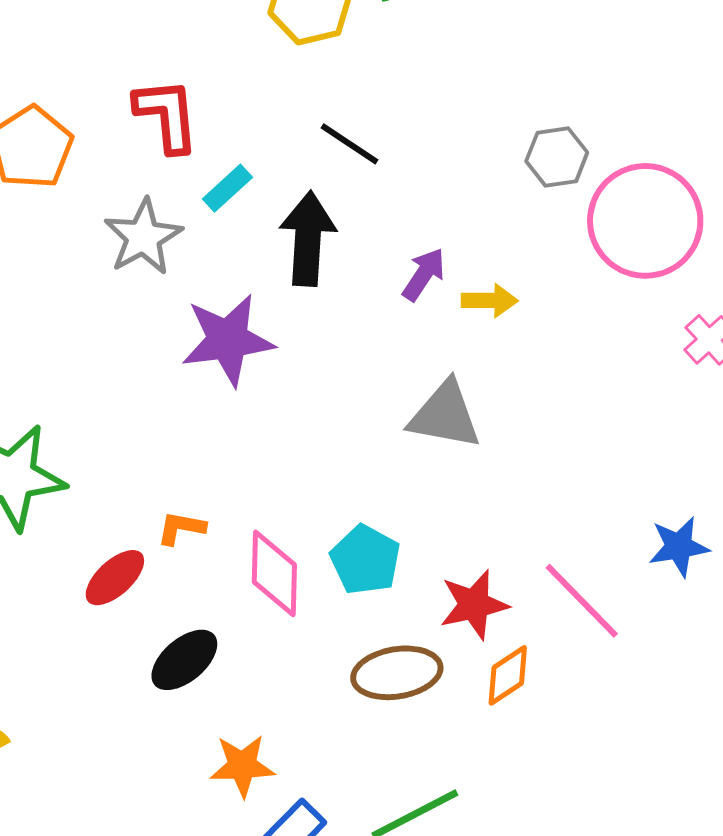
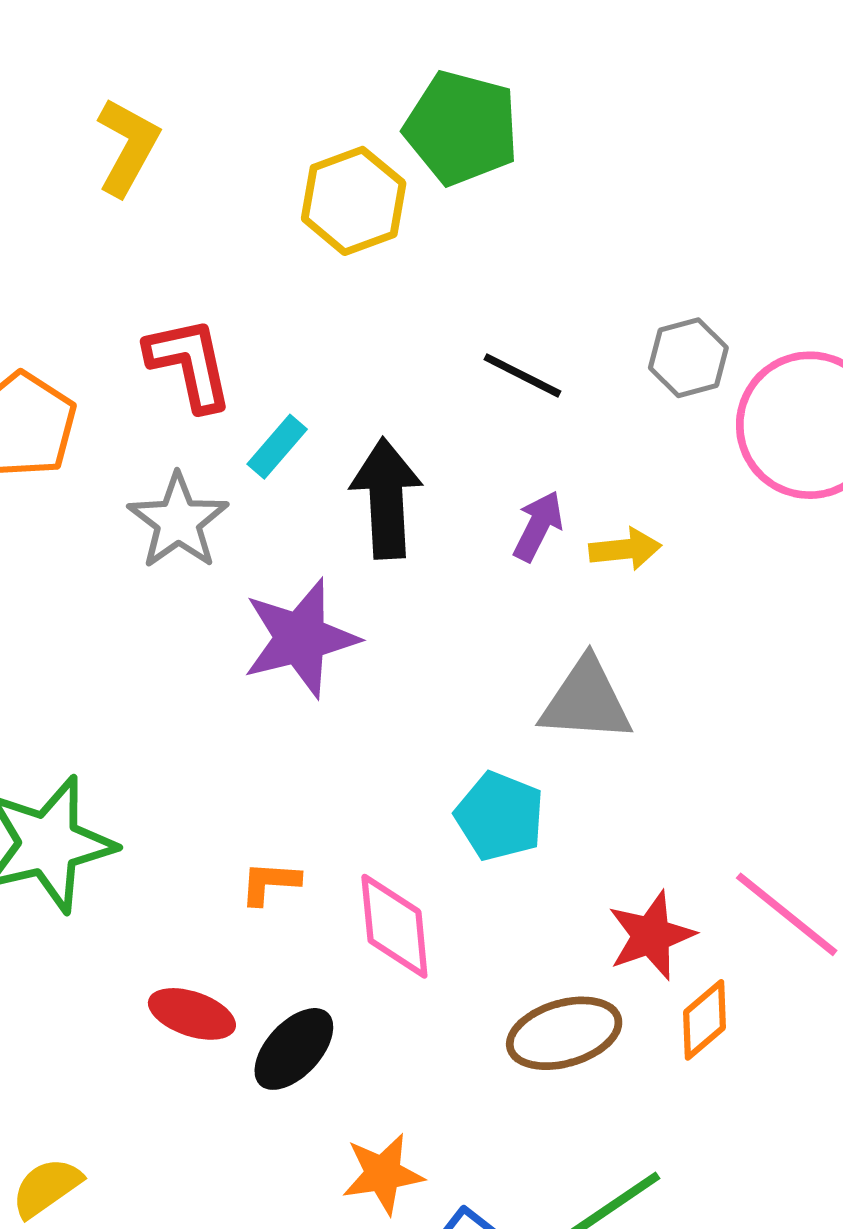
black line: (349, 144) -> (522, 375), moved
cyan pentagon: (365, 560) -> (500, 816), moved
red ellipse: (115, 578) -> (192, 1014), moved, turned 68

